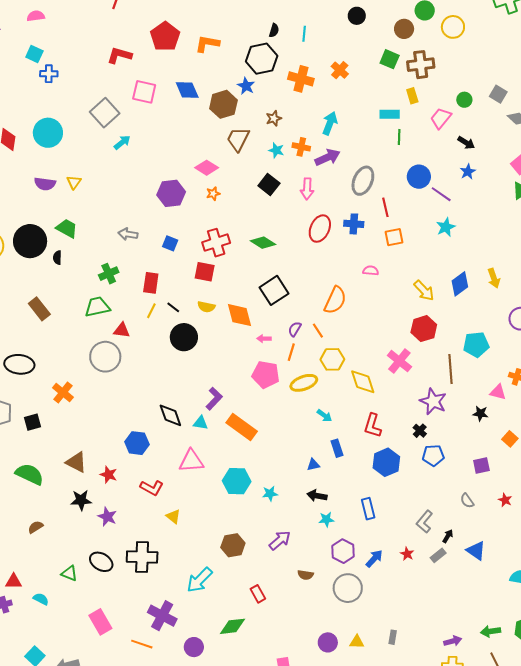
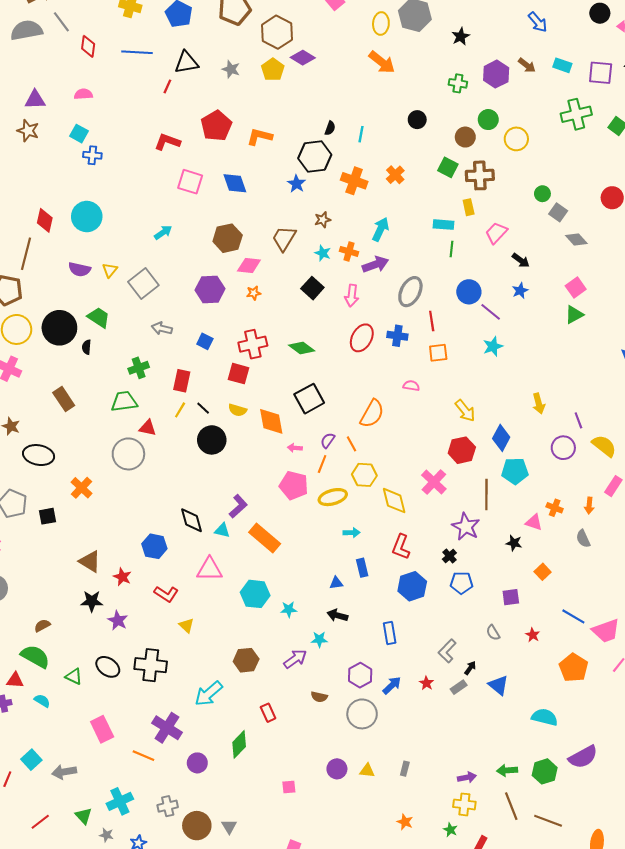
green circle: (464, 100) -> (542, 194), moved
brown hexagon: (223, 104) -> (228, 238), moved
gray square: (105, 113) -> (143, 284), moved
pink diamond: (207, 168) -> (249, 266), turned -30
blue diamond: (460, 284) -> (501, 438), moved, turned -30
cyan arrow: (324, 415) -> (352, 533), turned -42
green semicircle: (29, 474) -> (35, 656), moved
cyan star: (326, 519) -> (319, 639), moved
green diamond: (232, 626) -> (239, 744), turned -44

